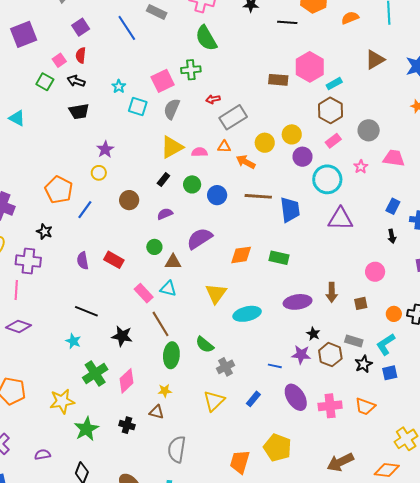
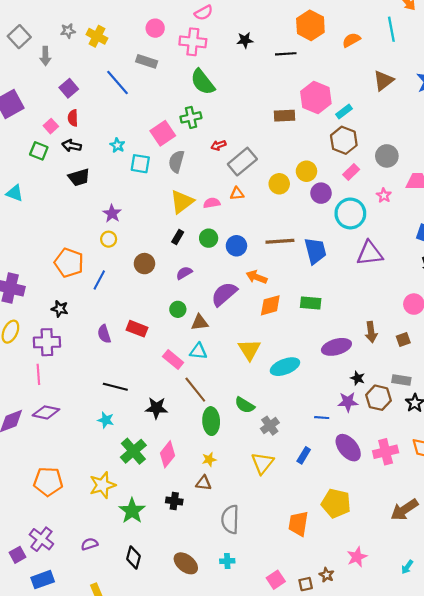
orange arrow: (246, 162) -> (257, 277), moved

